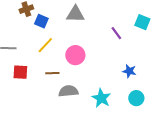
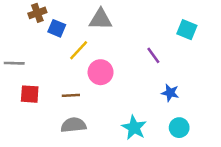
purple line: (116, 33) -> (153, 55), moved
yellow line: (45, 45) -> (79, 50), moved
gray semicircle: (68, 91) -> (73, 125), moved

